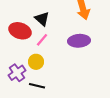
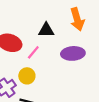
black triangle: (42, 19) -> (46, 30), moved, turned -42

